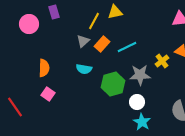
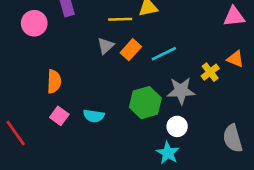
yellow line: (94, 21) -> (120, 19), turned 60
cyan semicircle: (84, 69) -> (94, 116), moved
cyan star: (142, 122) -> (168, 153), moved

